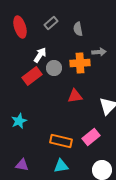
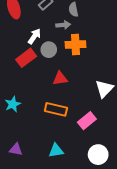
gray arrow: (99, 52) -> (63, 25), moved
red triangle: (75, 96) -> (60, 78), moved
orange rectangle: (61, 141) -> (56, 109), moved

